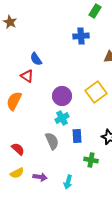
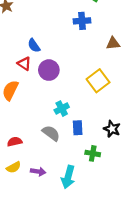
purple circle: (62, 96) -> (49, 70), moved
gray semicircle: (52, 141) -> (51, 133), turned -30
red semicircle: (18, 149) -> (15, 142), turned -56
cyan arrow: (68, 182) -> (68, 177), size x1.5

